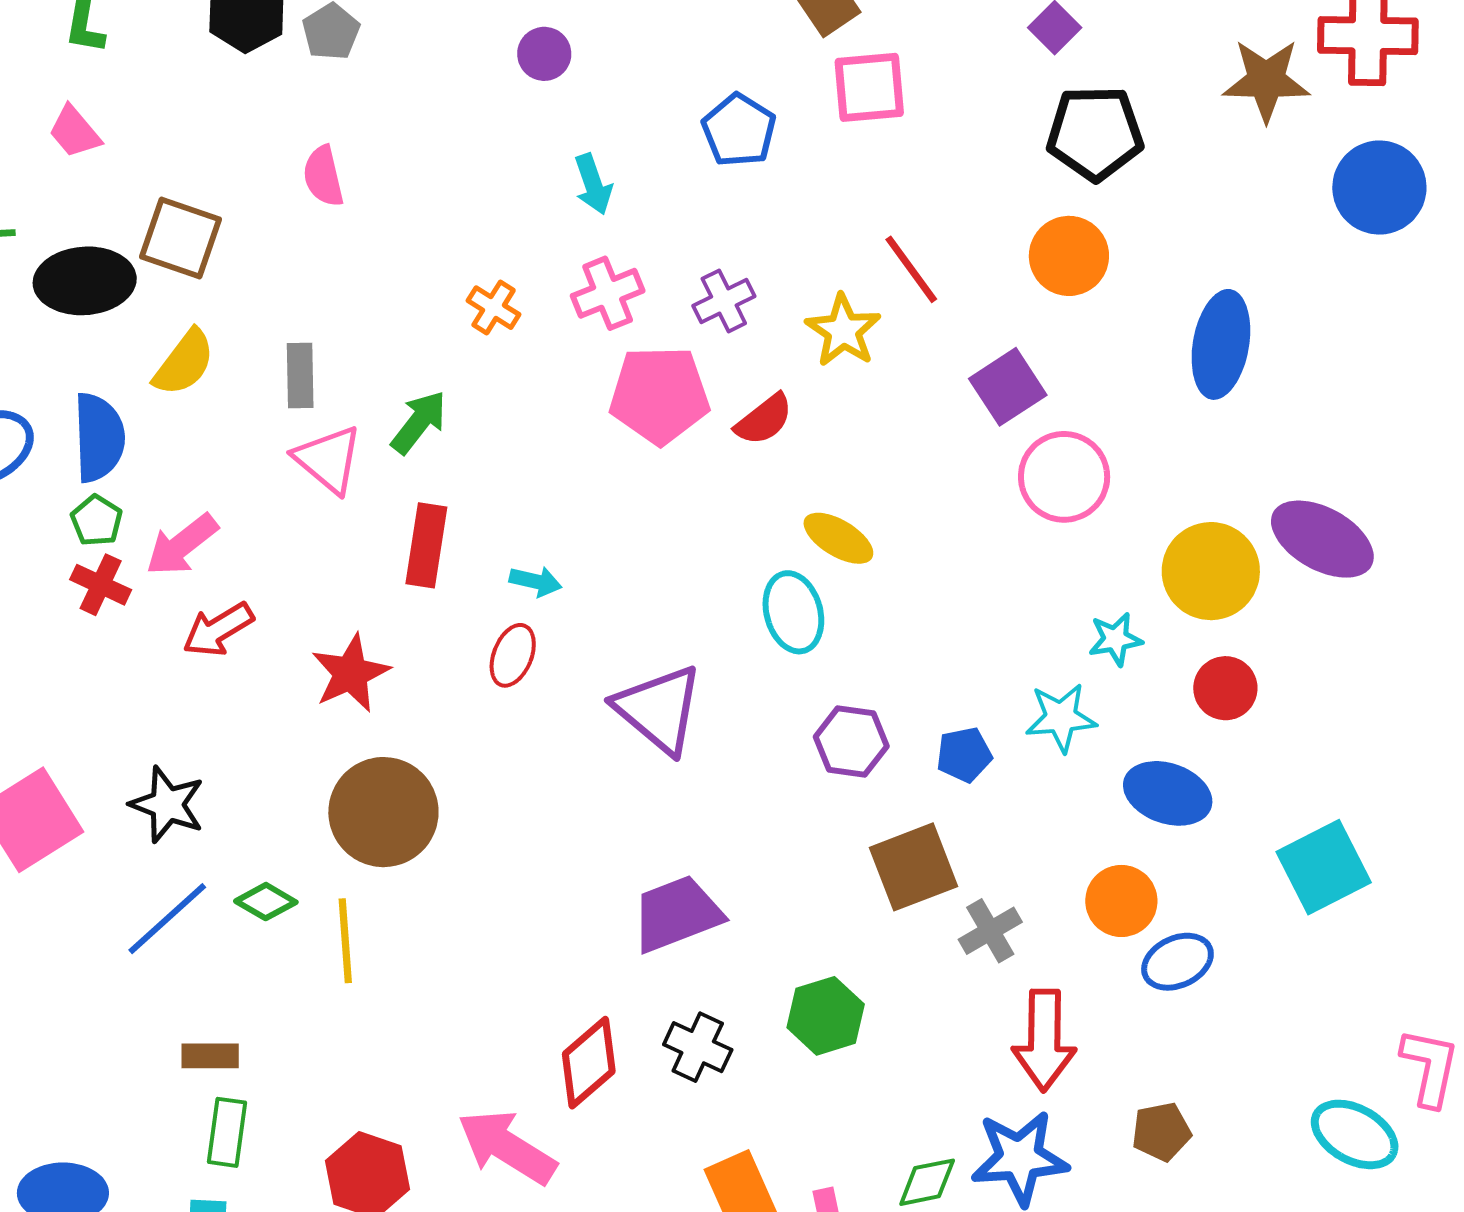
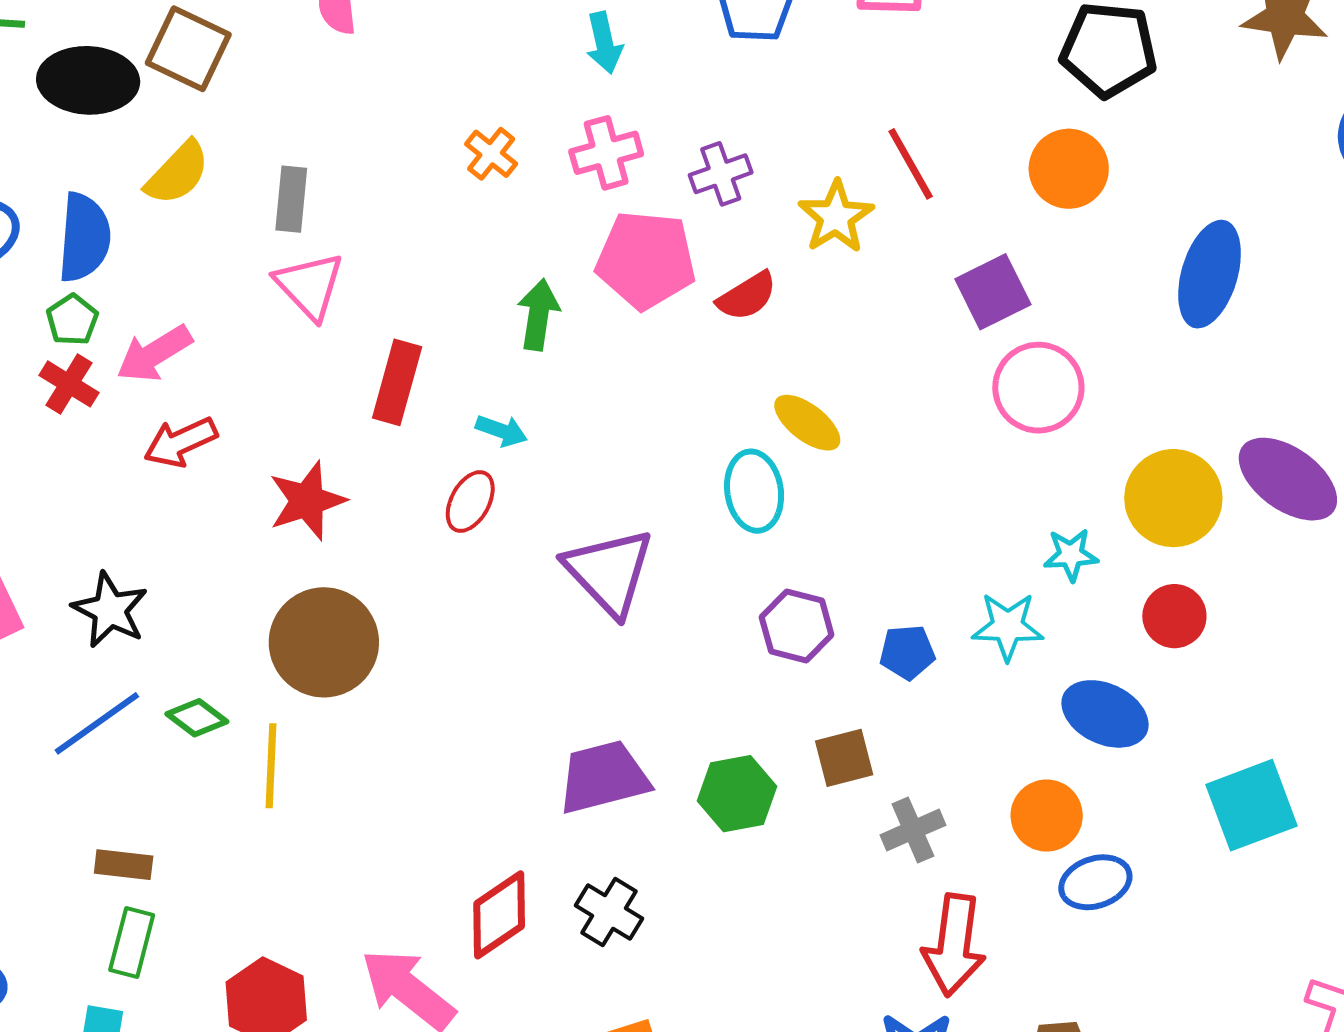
green arrow: (419, 422) -> (538, 315), moved, turned -36
brown square: (913, 867) -> (844, 758), size x0.7
green hexagon: (826, 1016) -> (737, 794), moved

